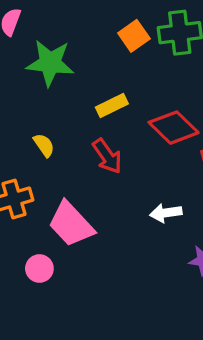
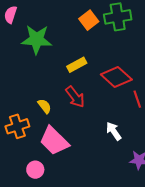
yellow semicircle: (44, 145) -> (45, 106), moved
white arrow: (166, 213) -> (114, 131), turned 66

